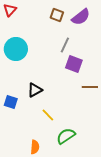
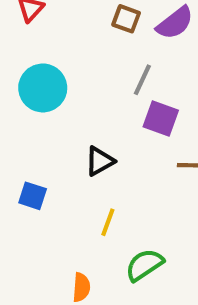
black triangle: (35, 90) -> (100, 161), moved
yellow line: (48, 115) -> (108, 222), turned 64

